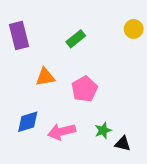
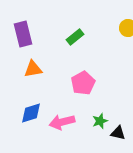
orange triangle: (45, 77) -> (33, 69), moved

